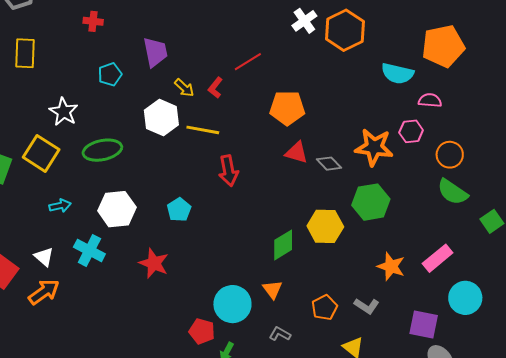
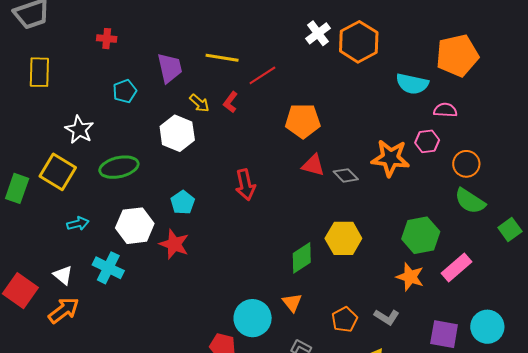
yellow line: (203, 130) -> (222, 58), moved
green hexagon: (371, 202) -> (421, 235), moved
cyan pentagon: (179, 210) -> (183, 202), moved
red star: (154, 263) -> (174, 244), moved
cyan circle: (465, 298) -> (487, 327), moved

